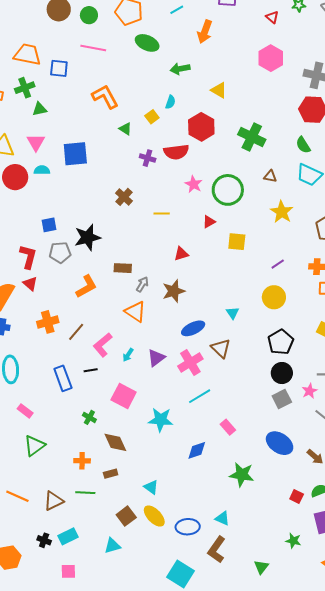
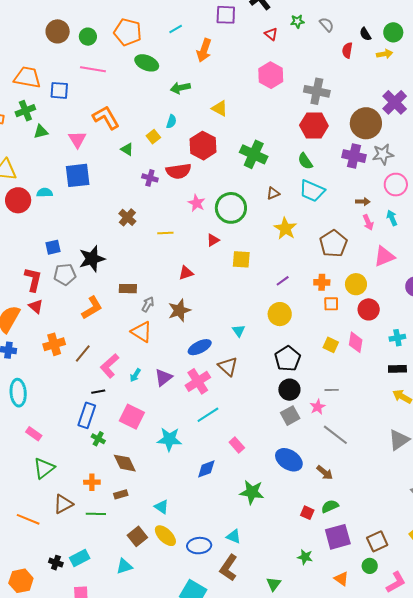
pink triangle: (36, 142) -> (77, 139), moved
brown triangle: (270, 176) -> (273, 193), turned -32
blue rectangle: (63, 378) -> (87, 415), moved, turned 40
brown triangle: (54, 501) -> (63, 504), moved

